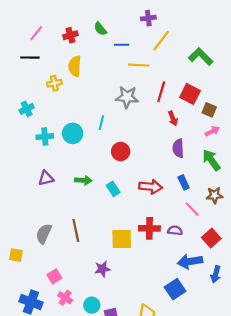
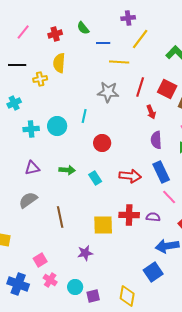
black line: (30, 58) -> (17, 65), moved
blue rectangle: (184, 182) -> (161, 172), size x1.5
gray semicircle: (44, 234) -> (28, 200), moved, turned 30

